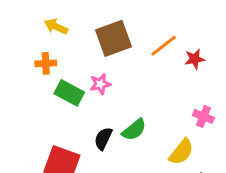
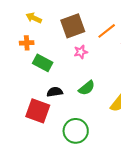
pink star: (100, 84) -> (81, 52), moved
black semicircle: (103, 139) -> (55, 92), moved, turned 56

